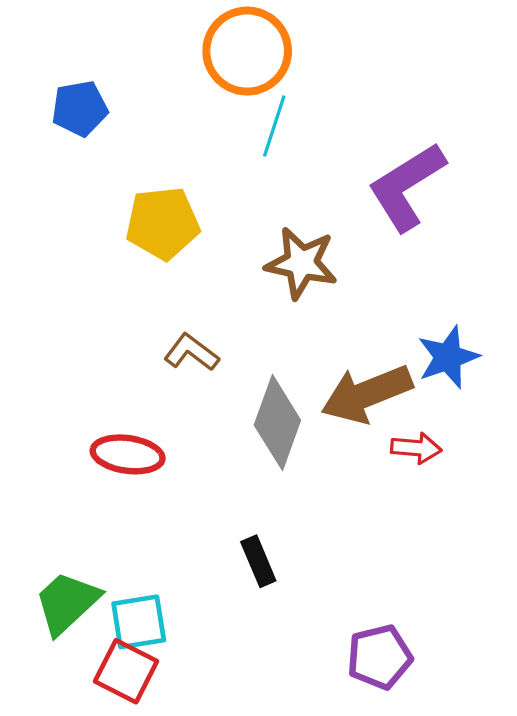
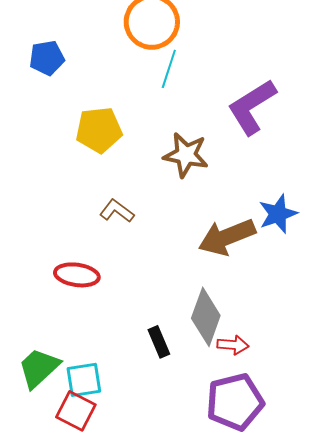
gray diamond: (277, 423) -> (206, 317), moved
red arrow: (416, 448) -> (233, 345), moved
purple pentagon: (379, 657) -> (235, 402), size x1.4

